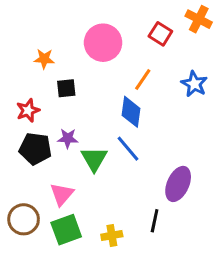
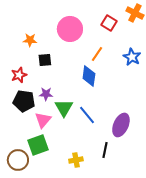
blue line: (128, 149) -> (87, 115), moved
pink triangle: (62, 194) -> (43, 120), moved
brown circle: (24, 219) -> (18, 160), moved
green square: (66, 230) -> (38, 145), moved

